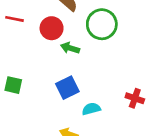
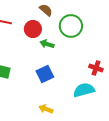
red cross: (135, 98) -> (96, 68), moved
cyan semicircle: (91, 109) -> (84, 90), moved, size x1.5

